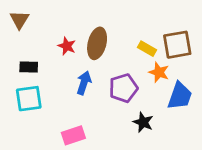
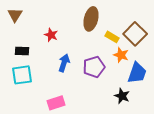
brown ellipse: (97, 43) -> (91, 19), moved
brown square: (177, 45) -> (135, 34), turned -35
black star: (143, 122) -> (122, 96), moved

